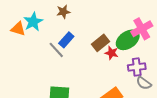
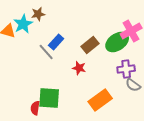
brown star: (63, 12) -> (38, 14), moved
red star: (112, 53) -> (79, 68), moved

